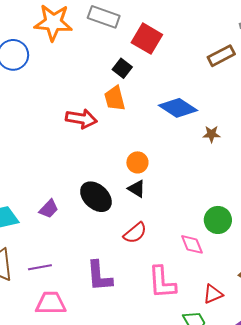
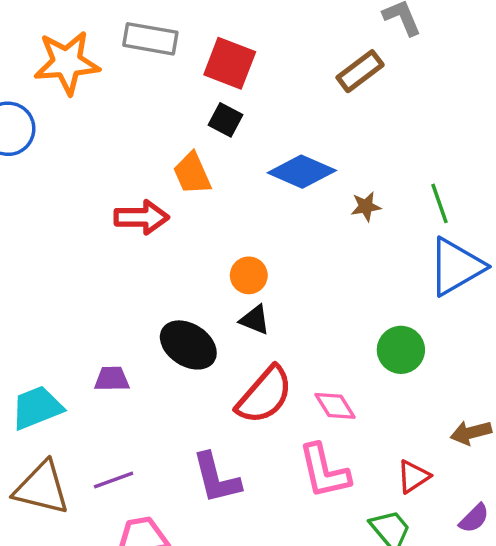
black square: (122, 68) -> (225, 120), moved
purple trapezoid: (49, 209) -> (112, 379), turned -125
red semicircle: (135, 233) -> (265, 395), size x1.5
pink diamond: (192, 244) -> (335, 406), moved

